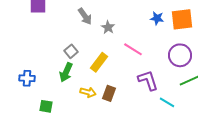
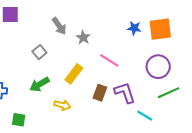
gray square: (71, 51) -> (39, 52), moved
green arrow: (66, 72) -> (39, 84), turned 36
brown rectangle: (109, 93) -> (100, 93), moved

